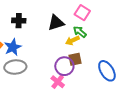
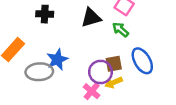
yellow arrow: (72, 40) -> (114, 82), moved
blue star: (13, 47) -> (57, 59), moved
blue ellipse: (107, 71) -> (142, 61), moved

